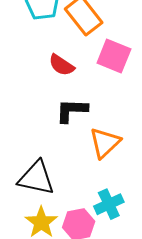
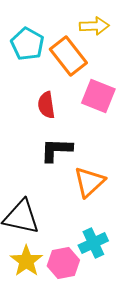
red semicircle: (61, 65) -> (46, 105), turned 48

